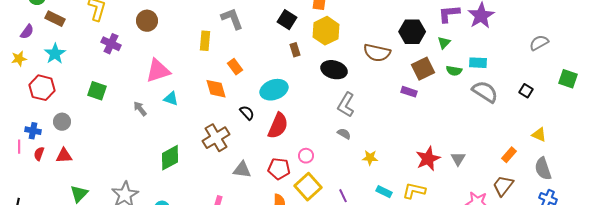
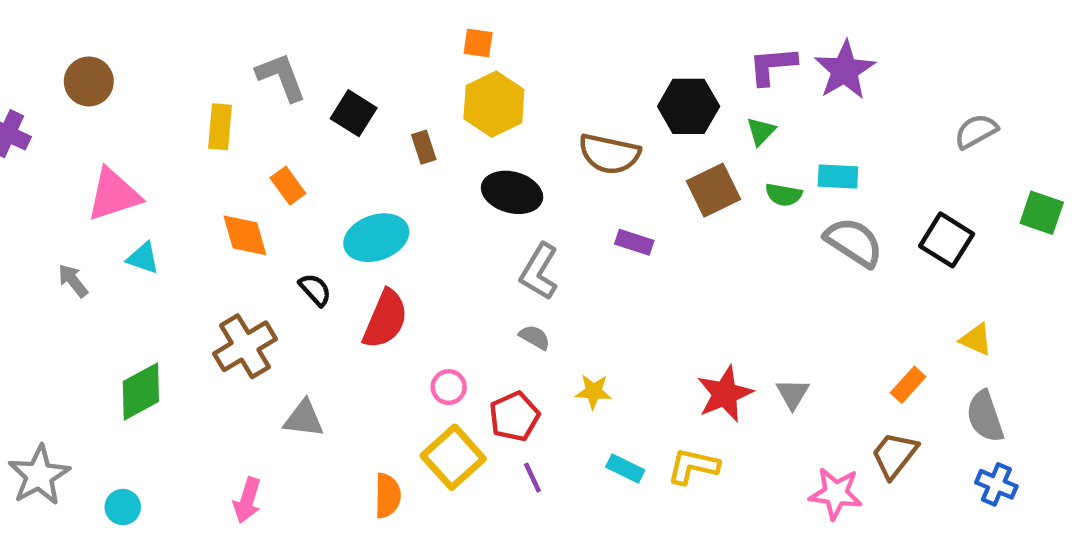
black square: (287, 20) -> (354, 113), moved
black square: (526, 91) -> (947, 240), size x1.6
purple rectangle: (409, 92) -> (634, 242), moved
red pentagon: (279, 169) -> (514, 416), moved, turned -30

